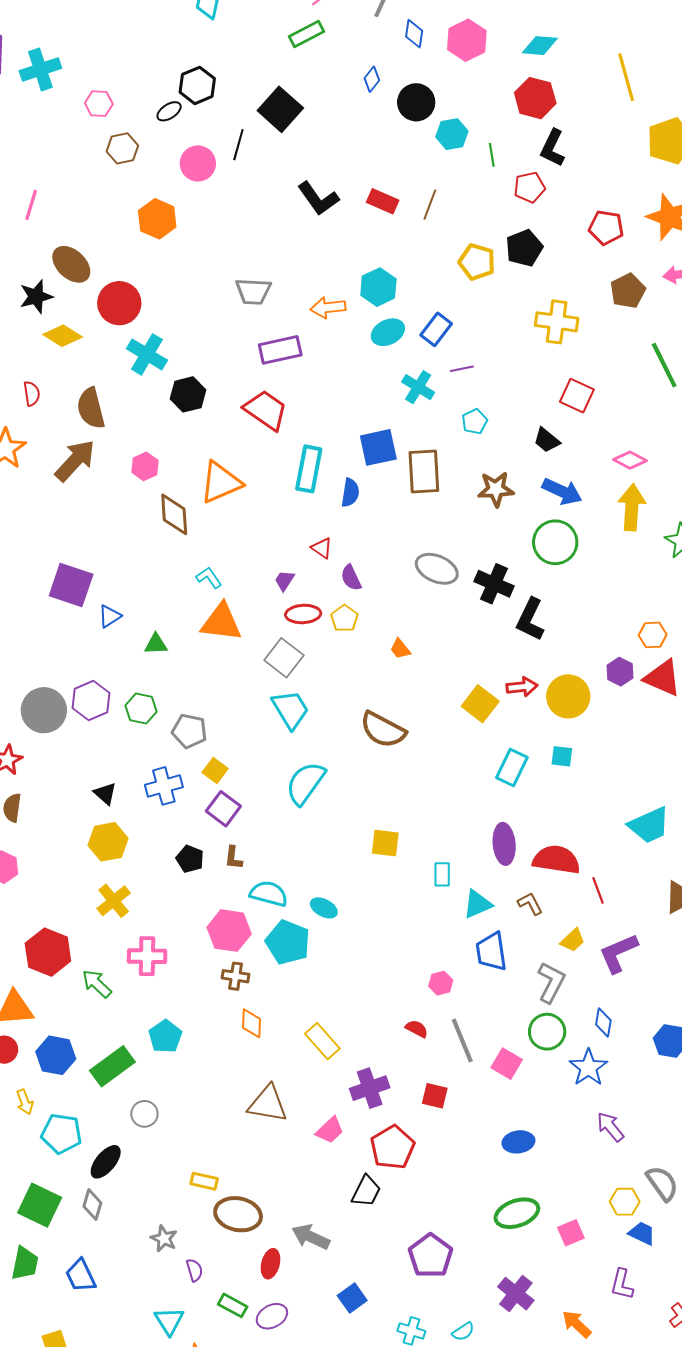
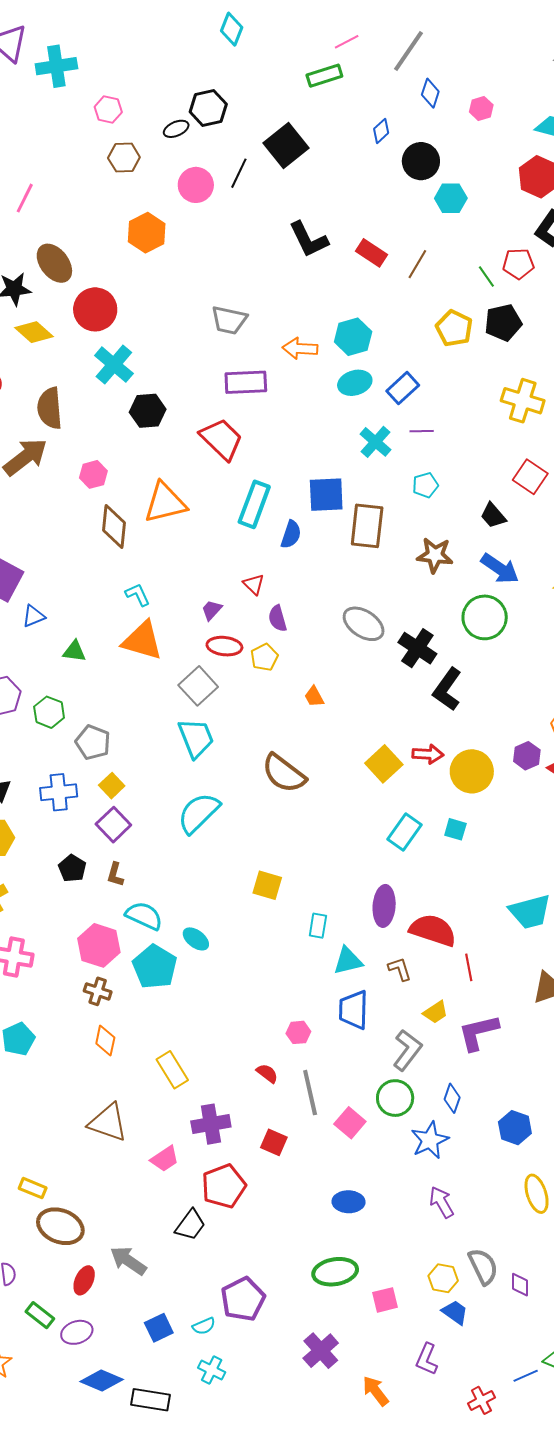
pink hexagon: (467, 40) -> (481, 108), size x0.6
green line: (492, 155) -> (486, 276), moved, turned -35
cyan semicircle: (463, 1332) -> (204, 1326), moved

